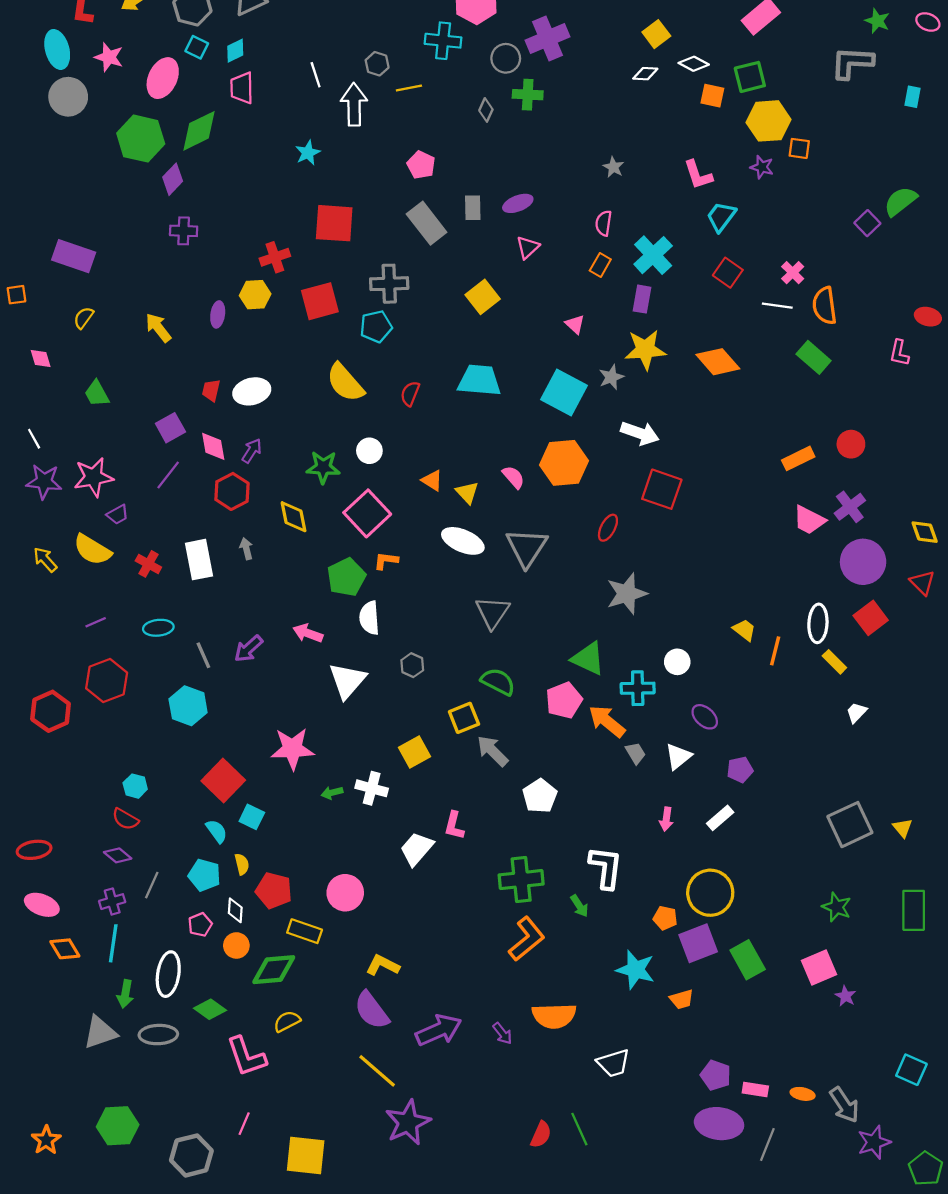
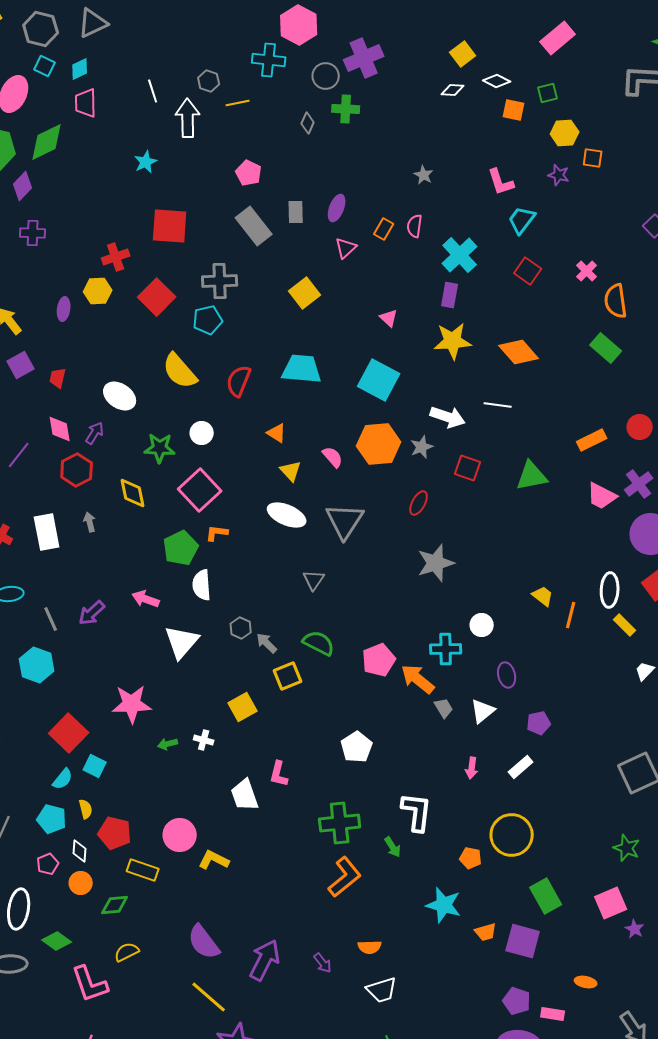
green square: (750, 77) -> (548, 93), size x0.7
yellow hexagon: (768, 121) -> (565, 133), size x0.7
purple ellipse: (518, 203) -> (337, 208), turned -48
orange rectangle: (600, 265) -> (384, 229), moved
red square: (320, 301) -> (157, 297), turned -30
white line: (777, 306) -> (498, 405), moved
gray star: (611, 377) -> (422, 447), moved
white ellipse: (252, 391) -> (120, 396), moved, turned 48
red semicircle: (410, 394) -> (239, 381), size x1.4
purple square: (170, 428) -> (21, 365), moved
orange triangle: (432, 480) -> (277, 433), moved
red square: (662, 489) -> (468, 468), size x0.7
gray triangle: (493, 612) -> (314, 580), size x0.7
green triangle: (588, 659) -> (532, 476), moved, turned -36
purple ellipse: (705, 717) -> (507, 675), turned 35
gray arrow: (493, 751) -> (267, 643), moved, size x0.7
white cross: (372, 788) -> (204, 740), size x0.7
cyan semicircle: (217, 831) -> (63, 779), turned 75
white trapezoid: (417, 849) -> (245, 795), turned -60
purple square: (698, 943) -> (523, 941), moved, turned 36
yellow L-shape: (383, 965) -> (214, 860), moved
green diamond: (274, 970) -> (115, 905), size x0.7
orange semicircle: (554, 1016) -> (370, 947), size x0.6
purple arrow: (439, 1030) -> (265, 960), turned -39
white trapezoid: (613, 1063) -> (382, 990), moved
orange ellipse: (803, 1094) -> (586, 982), moved

